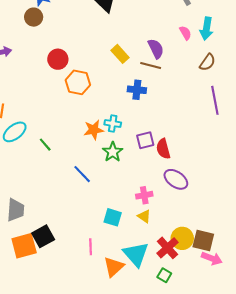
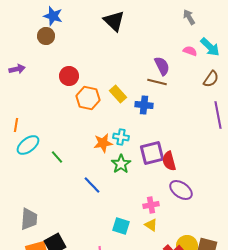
cyan arrow: (206, 29) -> (210, 47), turned -55
pink semicircle: (185, 33) -> (190, 51), turned -40
yellow rectangle: (120, 54) -> (118, 94), moved
purple square: (145, 140) -> (152, 153), size x1.4

